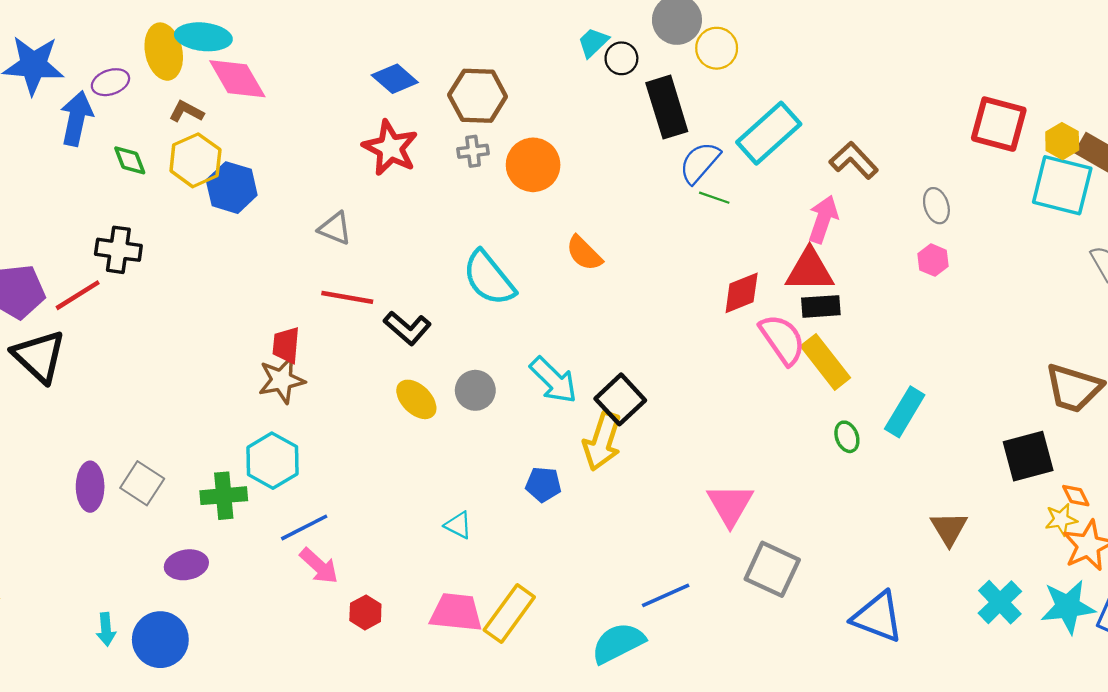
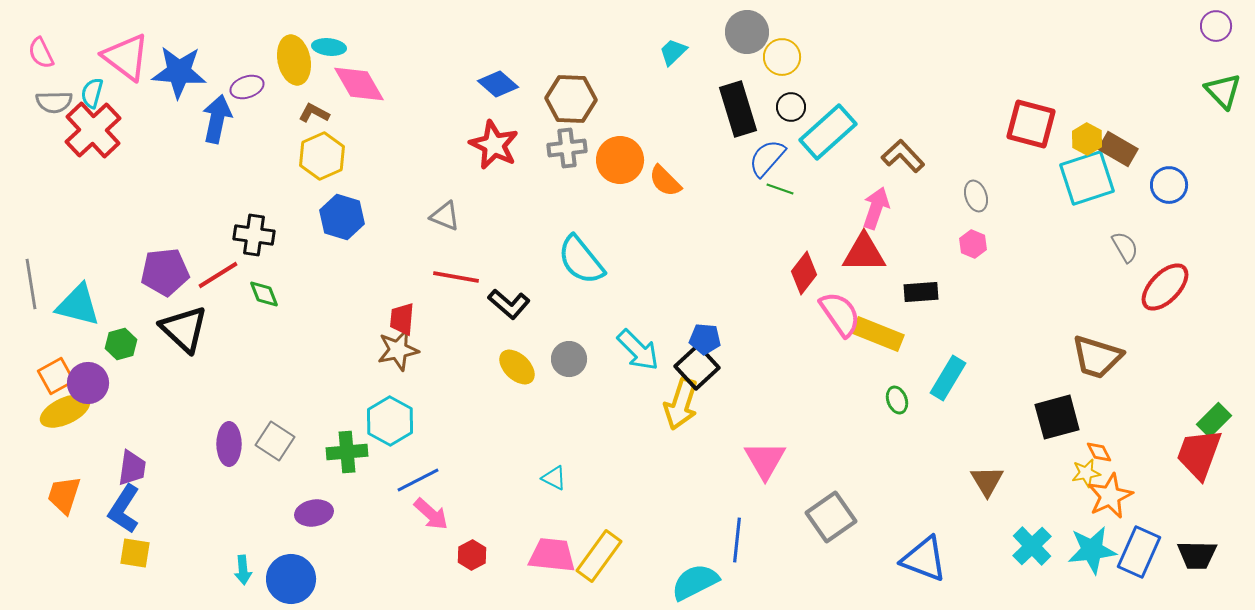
cyan ellipse: (203, 37) -> (329, 47), size x0.7
black circle: (621, 58) -> (791, 107), moved
gray cross: (473, 151) -> (567, 148), size x1.4
green diamond: (130, 160) -> (264, 294), moved
cyan square: (1062, 185) -> (1087, 178), turned -32
blue hexagon: (232, 188) -> (342, 217), moved
orange semicircle: (584, 253) -> (665, 181), moved
red diamond: (742, 293) -> (804, 273), turned -30
black rectangle: (821, 306) -> (921, 292), moved
yellow rectangle: (825, 362) -> (878, 334), turned -30
blue pentagon: (543, 484) -> (705, 339), moved
pink triangle: (730, 505) -> (765, 460), moved
gray square: (772, 569) -> (831, 517), turned 30
blue line: (666, 595) -> (737, 540), turned -60

